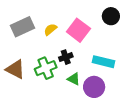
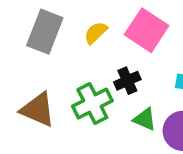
gray rectangle: (22, 27) -> (45, 32), turned -40

